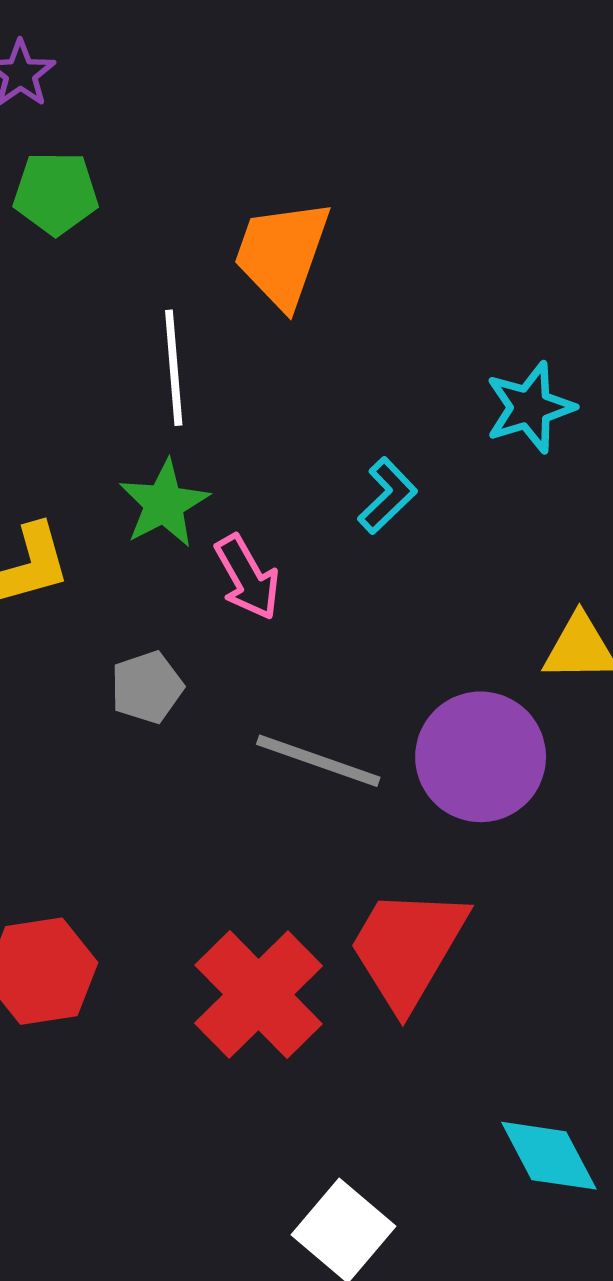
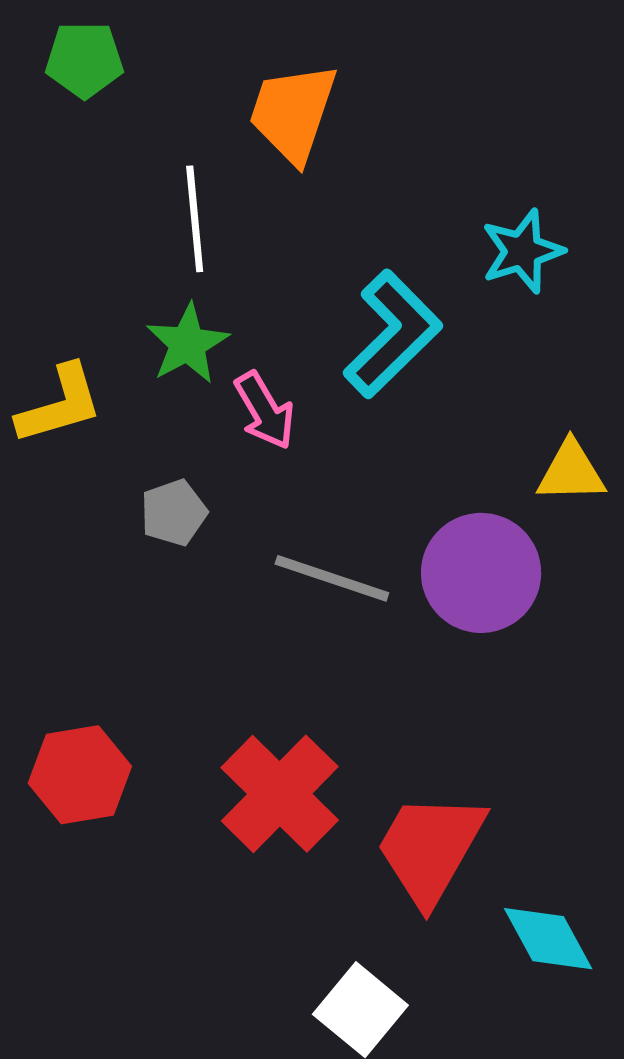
cyan L-shape: (387, 496) -> (393, 334), size x1.8
red trapezoid: (408, 948) -> (430, 848), moved

